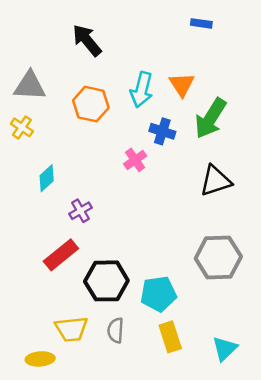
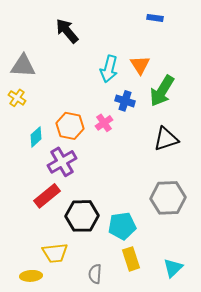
orange hexagon: (91, 104) -> (70, 126), moved
purple cross: (80, 211) -> (62, 162), size x1.6
gray semicircle: (116, 330) -> (95, 274), moved

